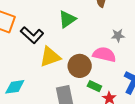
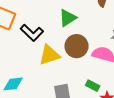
brown circle: (80, 66) -> (77, 46), moved

